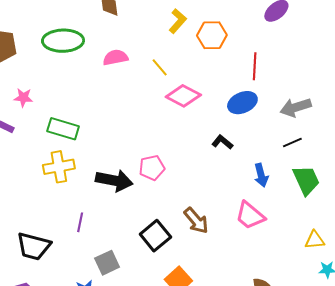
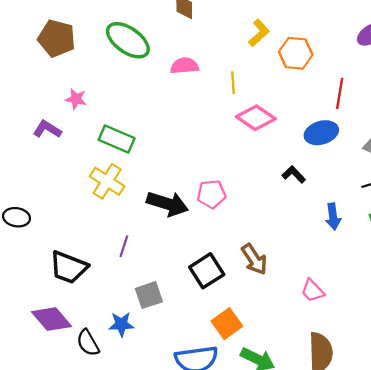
green ellipse: (63, 41) -> (128, 40), turned 30
yellow line: (160, 67) -> (233, 83), turned 30
yellow cross: (59, 167) -> (107, 181), turned 36
pink trapezoid: (250, 215) -> (313, 291), moved, size x0.7

